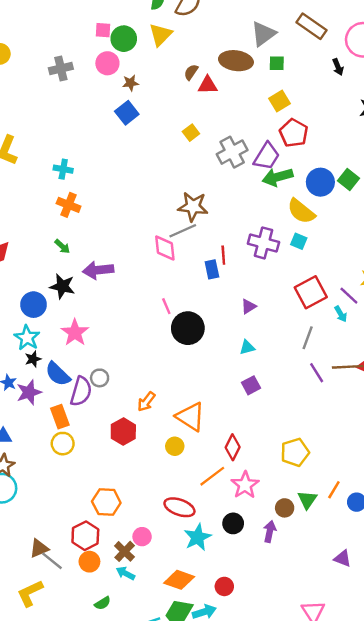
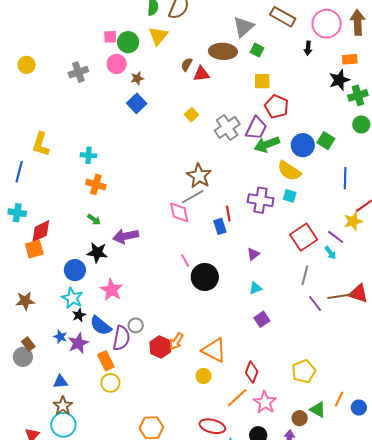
green square: (277, 63) -> (257, 50), turned 32
black arrow: (338, 67) -> (308, 48), turned 32
yellow square: (279, 101) -> (262, 81), turned 36
brown star: (193, 207) -> (199, 176), turned 30
red hexagon: (123, 432) -> (160, 347), moved
green triangle: (307, 500) -> (318, 410), turned -30

